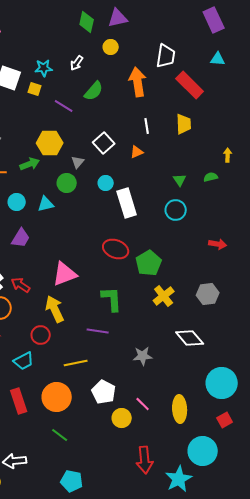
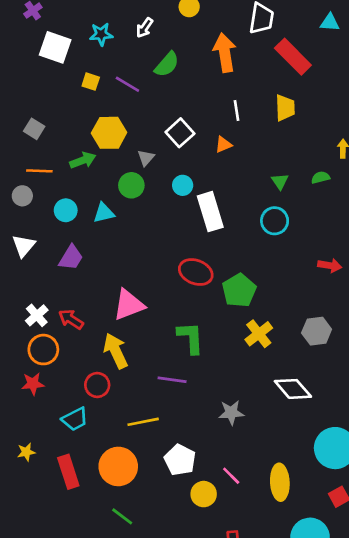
yellow square: (35, 89) -> (91, 82), moved

